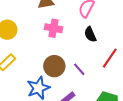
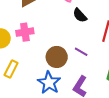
pink cross: (53, 28) -> (25, 32), moved

